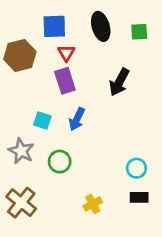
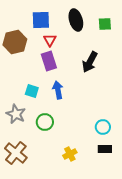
blue arrow: (77, 119) -> (58, 90), turned 144

